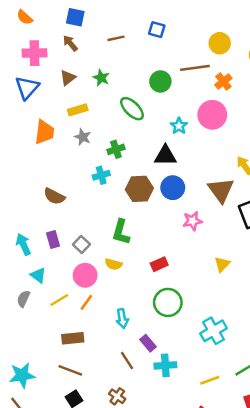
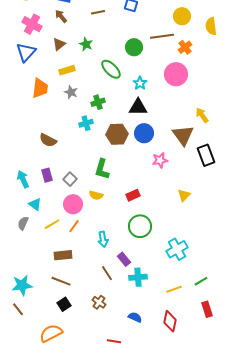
pink cross: (34, 53) -> (32, 24), turned 30
cyan star: (179, 126) -> (140, 83), moved

